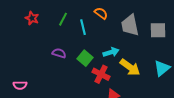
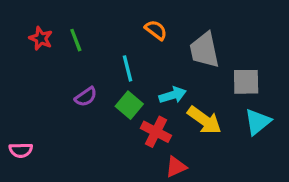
green line: (63, 19) -> (76, 40), moved, turned -48
cyan line: (83, 27) -> (128, 68), moved
gray square: (158, 30) -> (246, 82), moved
purple semicircle: (59, 53) -> (86, 97), turned 128

